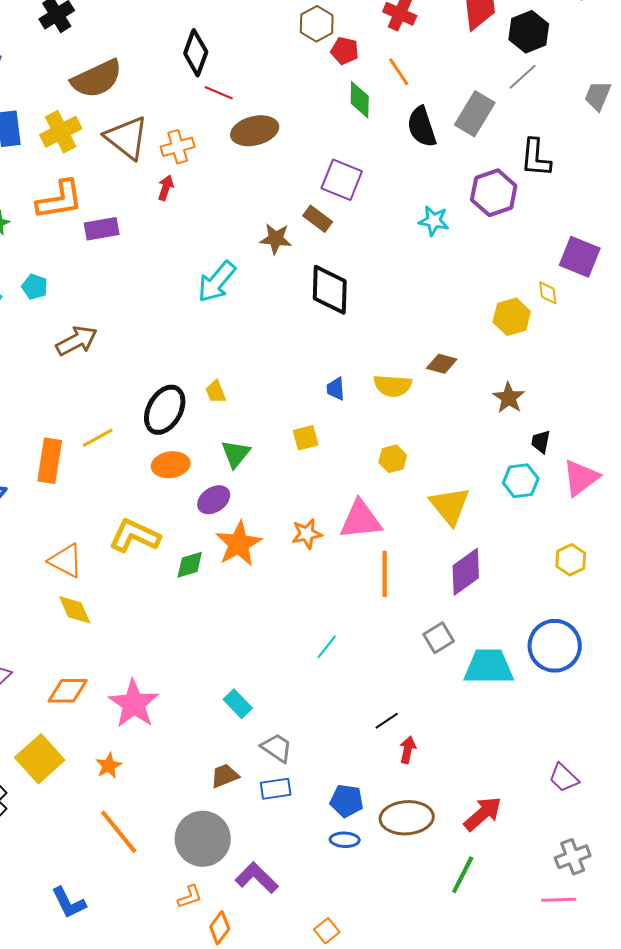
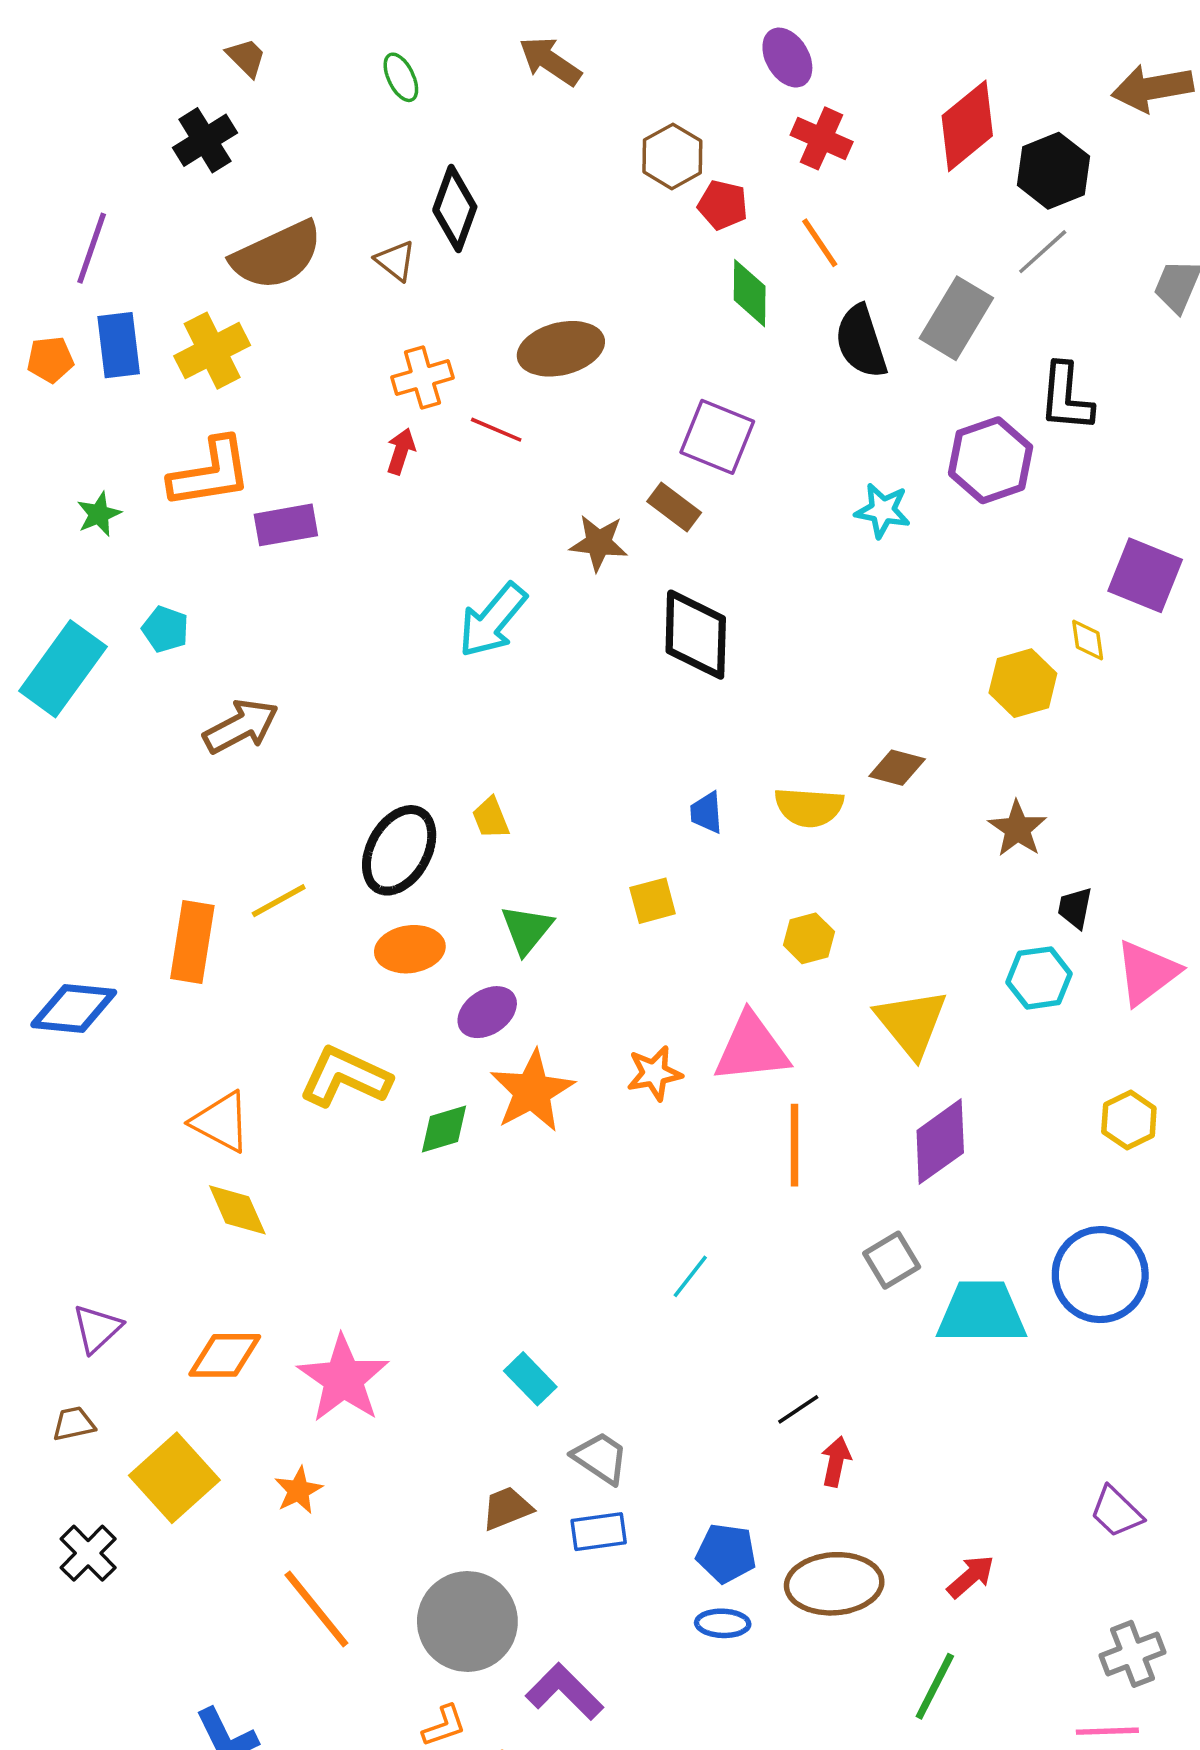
red line: (219, 93) -> (496, 430), moved
brown triangle: (127, 138) -> (395, 261), moved, size x0.5
red arrow: (483, 814) -> (971, 1577), size x0.7

